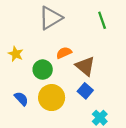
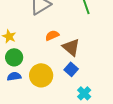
green circle: (43, 70) -> (14, 57), moved
blue semicircle: (21, 99) -> (14, 76), turned -56

